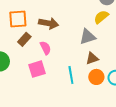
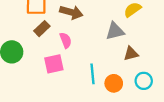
brown triangle: (92, 58) -> (131, 54), moved
orange circle: (96, 77) -> (114, 83), moved

